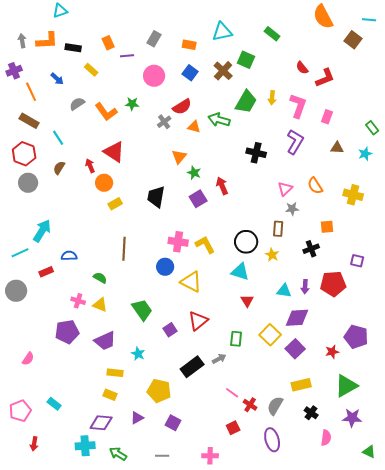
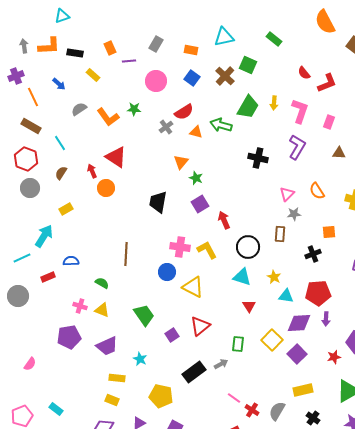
red arrow: (222, 186) -> (224, 220), moved
yellow rectangle: (115, 204) -> (66, 209), moved
yellow star: (272, 255) -> (274, 277), moved
red pentagon: (333, 284) -> (318, 293), moved
purple arrow: (305, 287) -> (326, 319), moved

